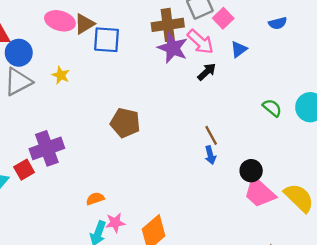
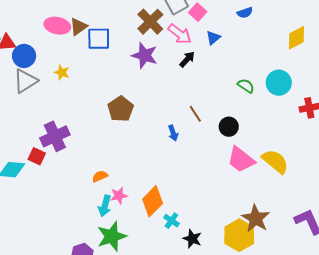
brown cross: (168, 25) -> (150, 22), turned -32
purple star: (173, 48) -> (145, 55), moved
brown pentagon: (125, 123) -> (121, 109), turned 30
blue arrow: (210, 155) -> (173, 133), moved
red square: (24, 170) -> (37, 156), turned -30
black circle: (251, 171) -> (229, 127), moved

